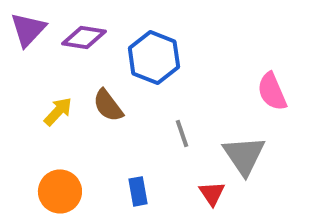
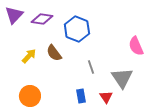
blue rectangle: (138, 191) -> (81, 96), moved

